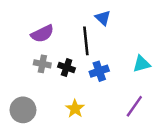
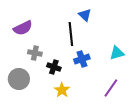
purple semicircle: (42, 34) -> (23, 28), moved
black cross: (67, 68) -> (54, 67), moved
gray circle: (23, 110) -> (19, 79), moved

